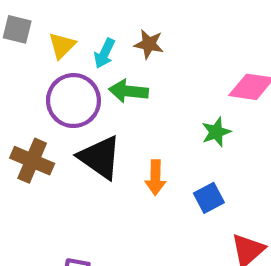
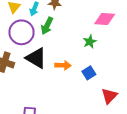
green arrow: (128, 91) -> (47, 26), turned -66
orange arrow: (155, 178) -> (63, 65), turned -84

